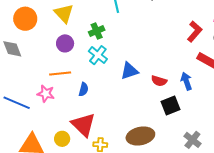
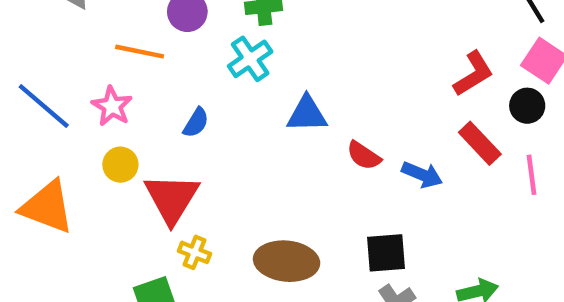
orange line: (60, 73) -> (140, 52), moved
blue arrow: (186, 81) -> (422, 175), turned 114
black square: (171, 106) -> (386, 253), moved
yellow circle: (62, 139) -> (120, 165), moved

